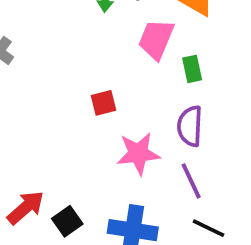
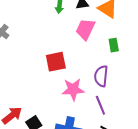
green rectangle: (192, 69) -> (114, 45), moved
red square: (103, 103) -> (56, 62), size x1.5

